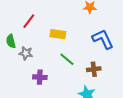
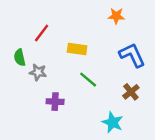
brown cross: (94, 69) -> (131, 92), moved, turned -32

